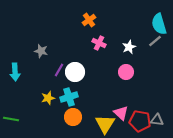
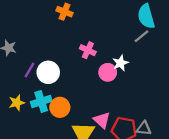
orange cross: (89, 20) -> (65, 12), turned -32
pink cross: (99, 43) -> (88, 50), moved
white star: (129, 47) -> (121, 63), moved
orange circle: (73, 117) -> (60, 107), moved

